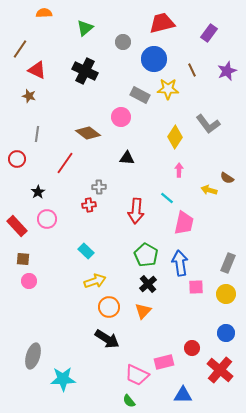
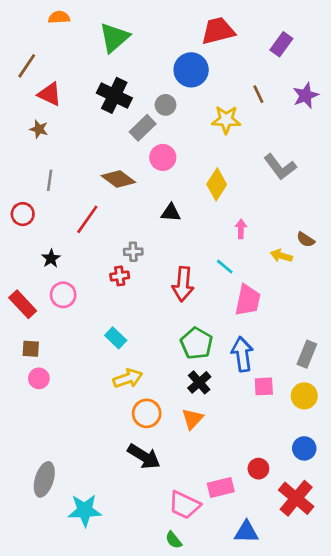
green triangle: (85, 28) -> (114, 38), size x1.4
gray circle: (123, 42) -> (166, 105), moved
blue circle: (154, 59) -> (191, 70), moved
gray rectangle: (140, 95) -> (143, 128), moved, turned -72
yellow diamond: (175, 137) -> (217, 184), moved

